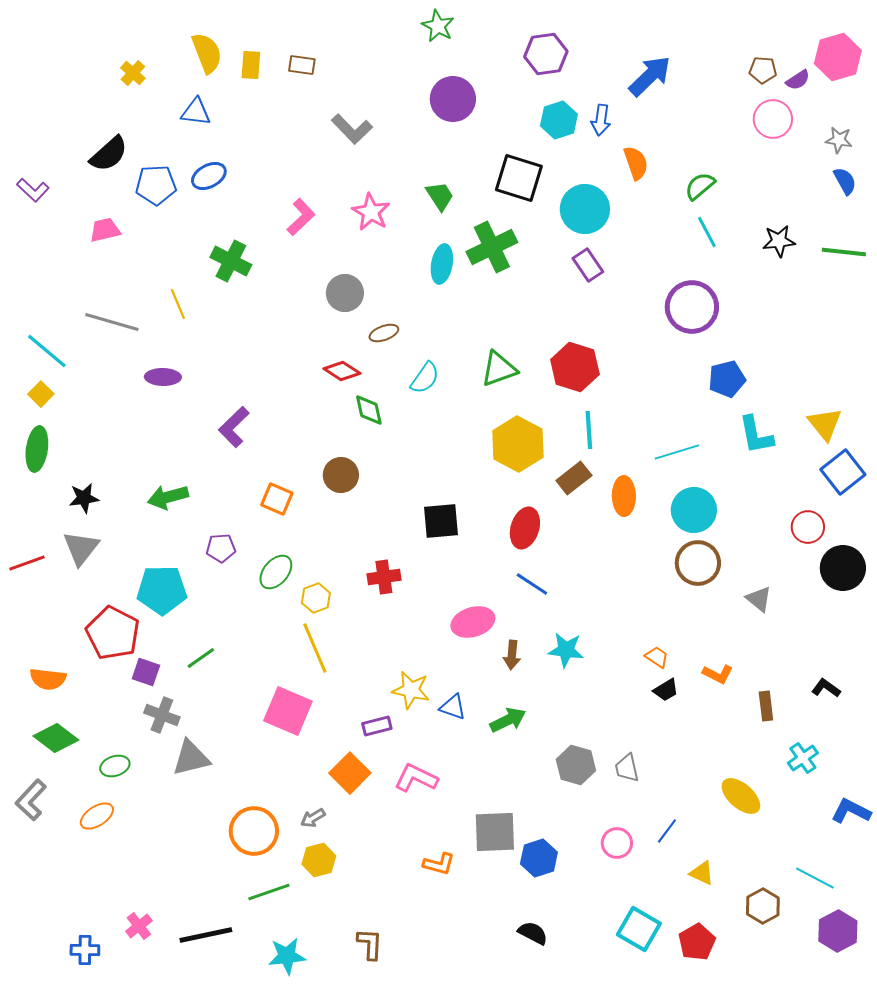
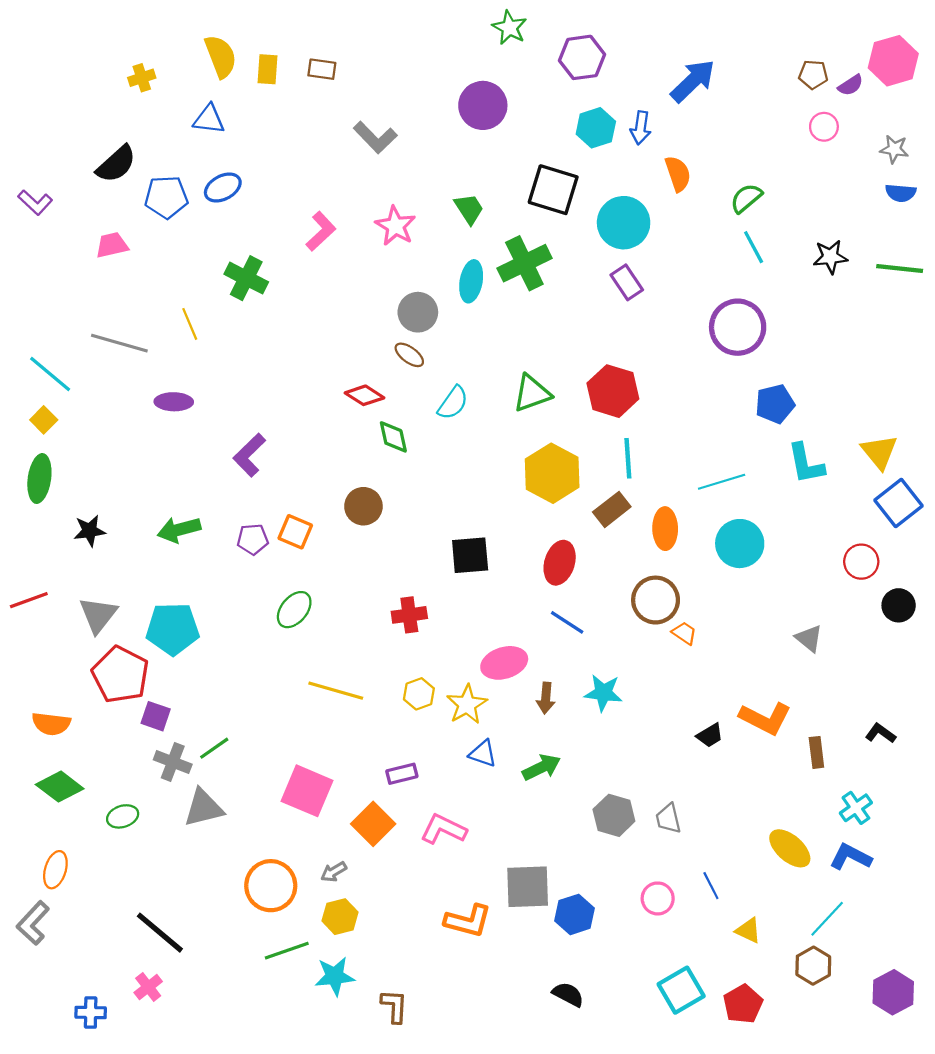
green star: (438, 26) -> (509, 28), moved
yellow cross: (133, 73) -> (142, 78), turned 30
pink circle: (773, 119) -> (824, 127), size x0.7
blue semicircle: (845, 181) -> (901, 193), turned 124
gray circle: (345, 293) -> (418, 312), moved
brown ellipse: (384, 333) -> (409, 355), turned 56
gray triangle: (81, 548) -> (98, 615), moved
purple pentagon: (221, 548) -> (253, 539), moved
brown circle: (698, 563) -> (656, 600), moved
black circle: (843, 568) -> (899, 605), size x0.7
yellow hexagon: (316, 598) -> (419, 694), moved
yellow line: (315, 648) -> (336, 691), turned -51
orange trapezoid: (657, 657) -> (684, 633), moved
green line: (201, 658) -> (214, 748), moved
orange L-shape: (718, 674) -> (765, 718), size x1.6
yellow star: (411, 690) -> (467, 704), moved, turned 30
pink square: (288, 711) -> (307, 791), moved
gray L-shape: (31, 800) -> (33, 923), moved
blue L-shape: (851, 811) -> (851, 857), moved
orange ellipse: (97, 816) -> (55, 870), moved, turned -40
blue line: (667, 831) -> (711, 886), turned -64
orange L-shape: (439, 864) -> (468, 921), size x1.4
cyan line: (815, 878) -> (827, 919), moved, turned -75
cyan square: (639, 929) -> (681, 990), turned 30
black line: (206, 935) -> (160, 933), moved, turned 52
cyan star: (287, 956) -> (335, 976), moved

